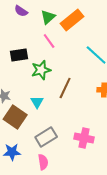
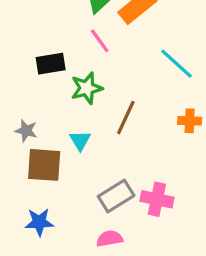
brown square: (15, 117) -> (44, 165), turned -30
gray rectangle: (46, 137) -> (116, 196), moved
pink semicircle: (43, 162) -> (110, 239), moved, turned -91

